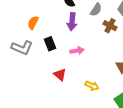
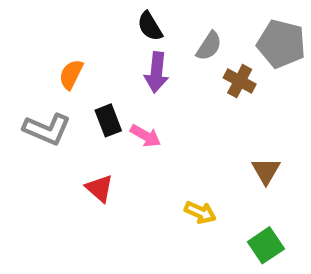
pink arrow: (77, 51) -> (145, 136), moved, turned 40
red triangle: (60, 75) -> (100, 188), moved

